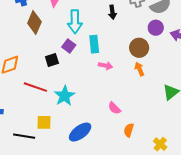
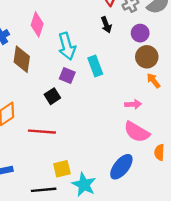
purple circle: (156, 28) -> (140, 33), moved
pink arrow: (106, 66) -> (133, 104), moved
cyan star: (65, 96) -> (84, 185), moved
pink semicircle: (114, 108) -> (137, 132), size x1.6
blue ellipse: (80, 132) -> (121, 167), moved

